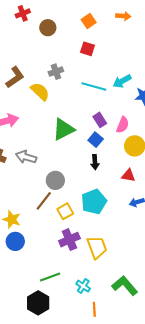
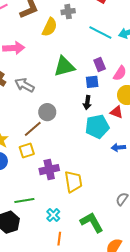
yellow semicircle: (40, 91) -> (50, 27), turned 60
blue square: (96, 140) -> (92, 82), turned 32
red triangle: (128, 175) -> (117, 112), moved
cyan pentagon: (94, 202) -> (97, 127), moved
yellow square: (65, 211) -> (27, 150), moved

